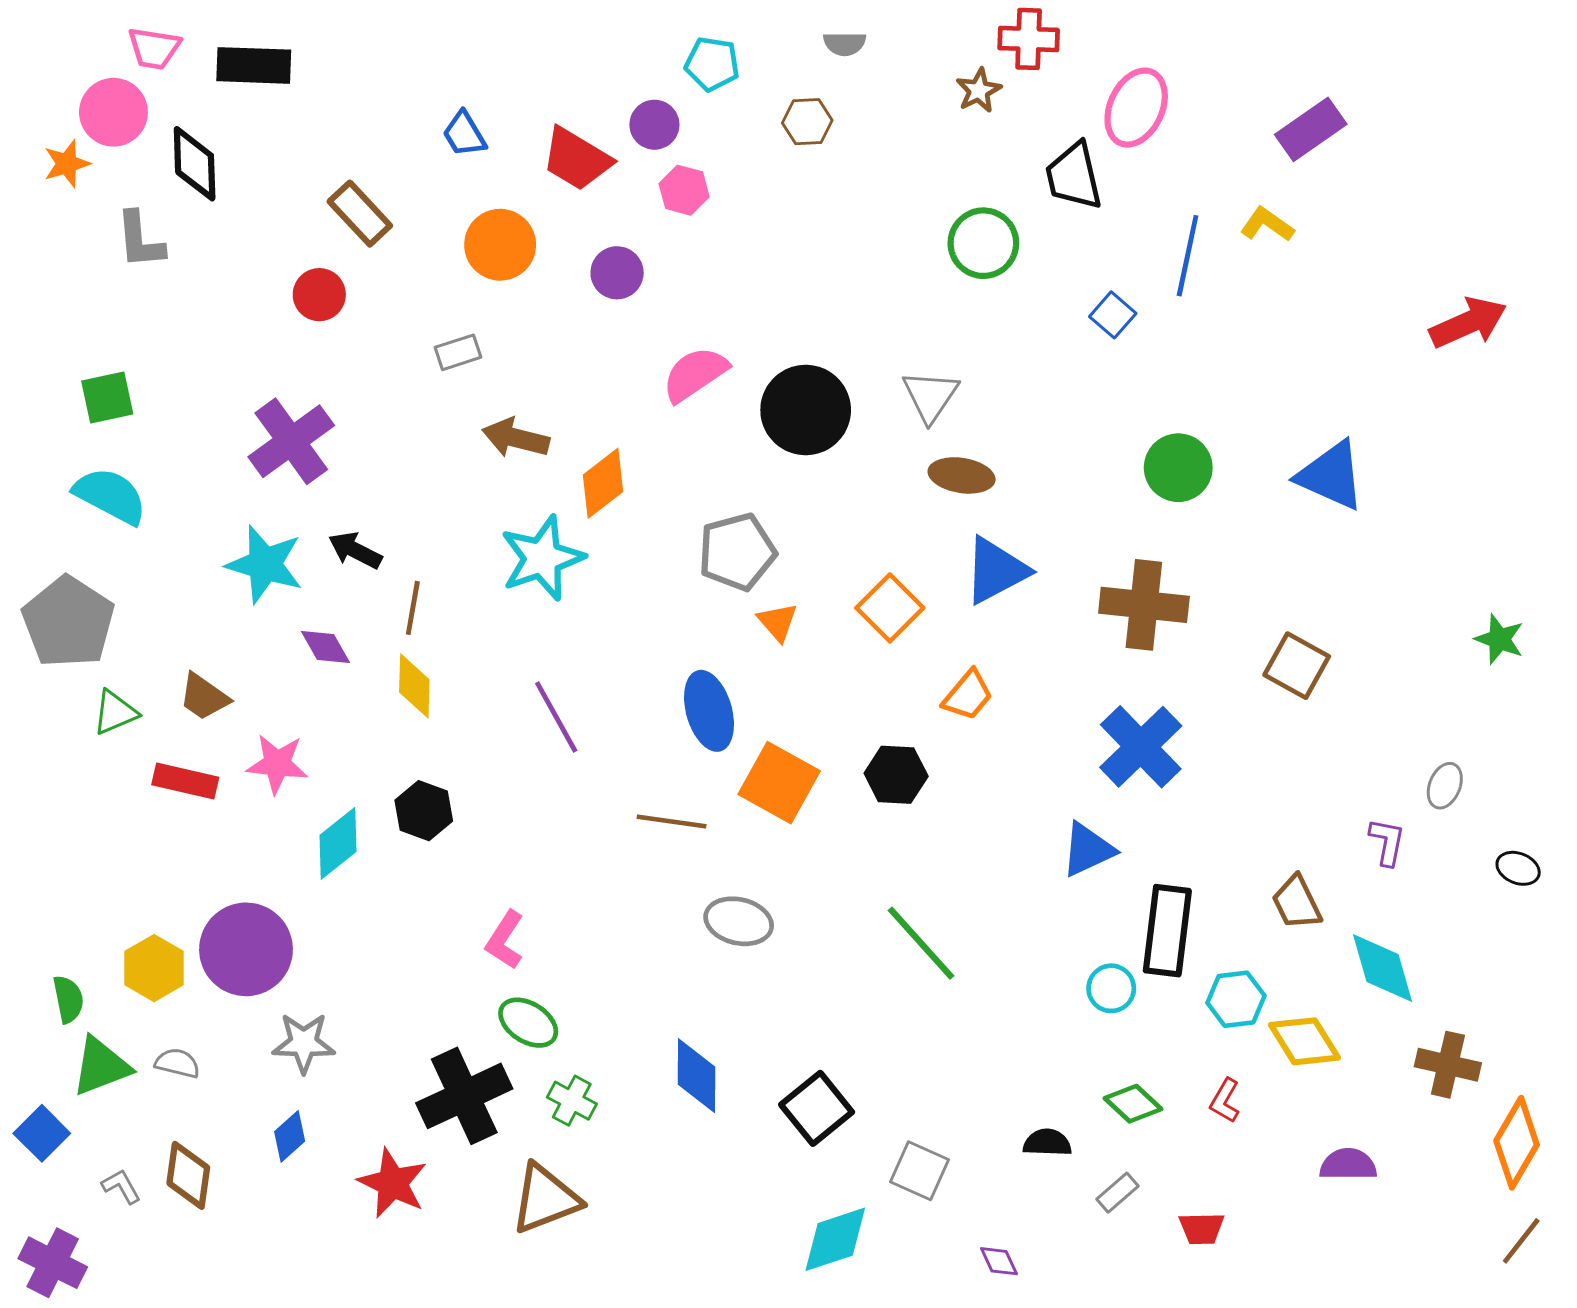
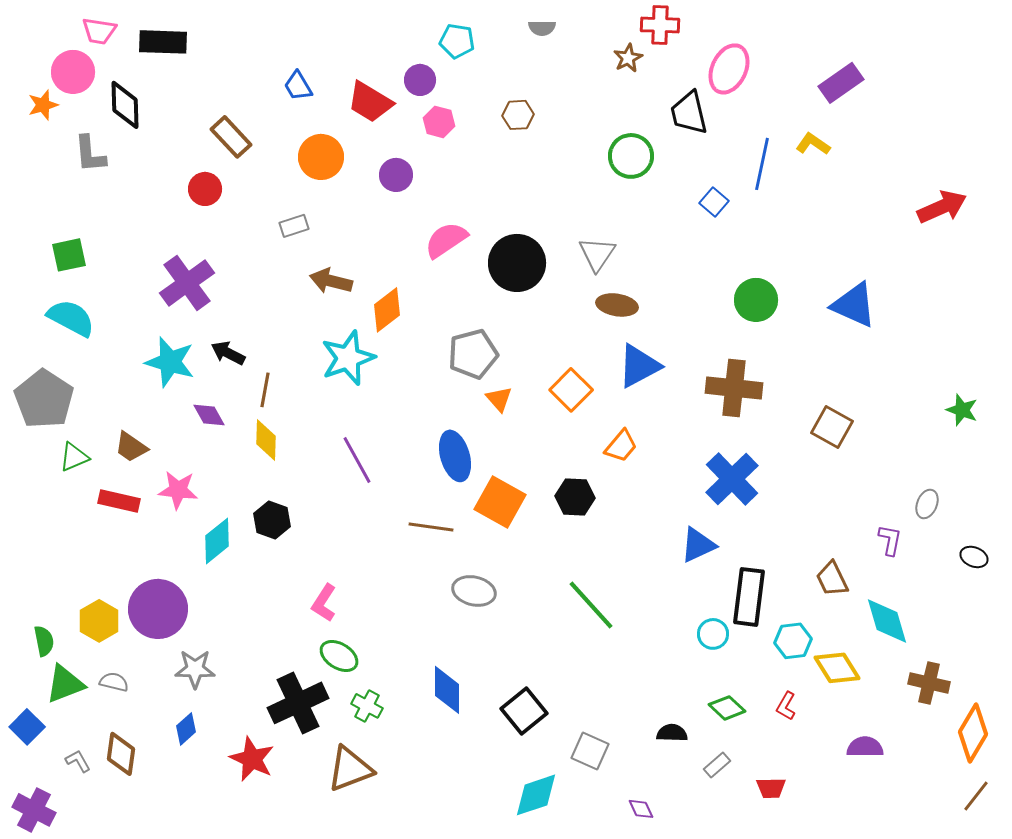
brown hexagon: (807, 122) -> (518, 115), moved

